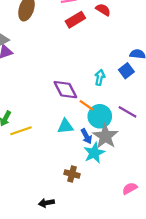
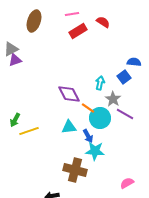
gray star: (105, 136) -> (113, 99), moved, size x0.7
cyan star: (94, 153) -> (95, 151), turned 30
brown cross: (72, 174) -> (75, 170), size x1.6

